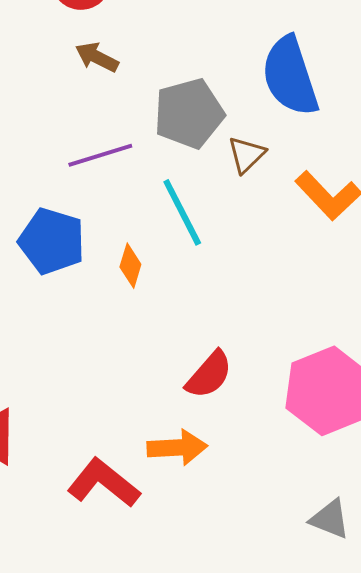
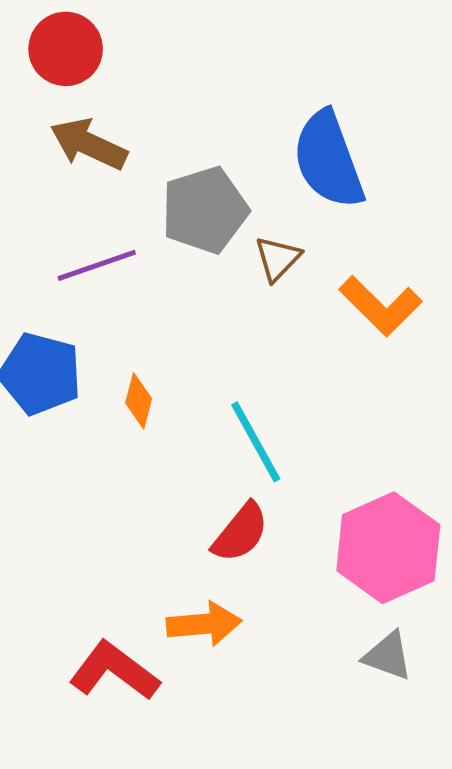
brown arrow: (97, 57) -> (89, 144), size x1.4
cyan line: (182, 212) -> (256, 442), moved
gray triangle: (330, 519) -> (388, 656), moved

